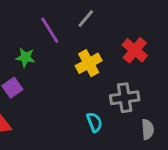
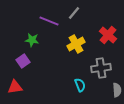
purple line: (50, 30) -> (49, 21), turned -36

